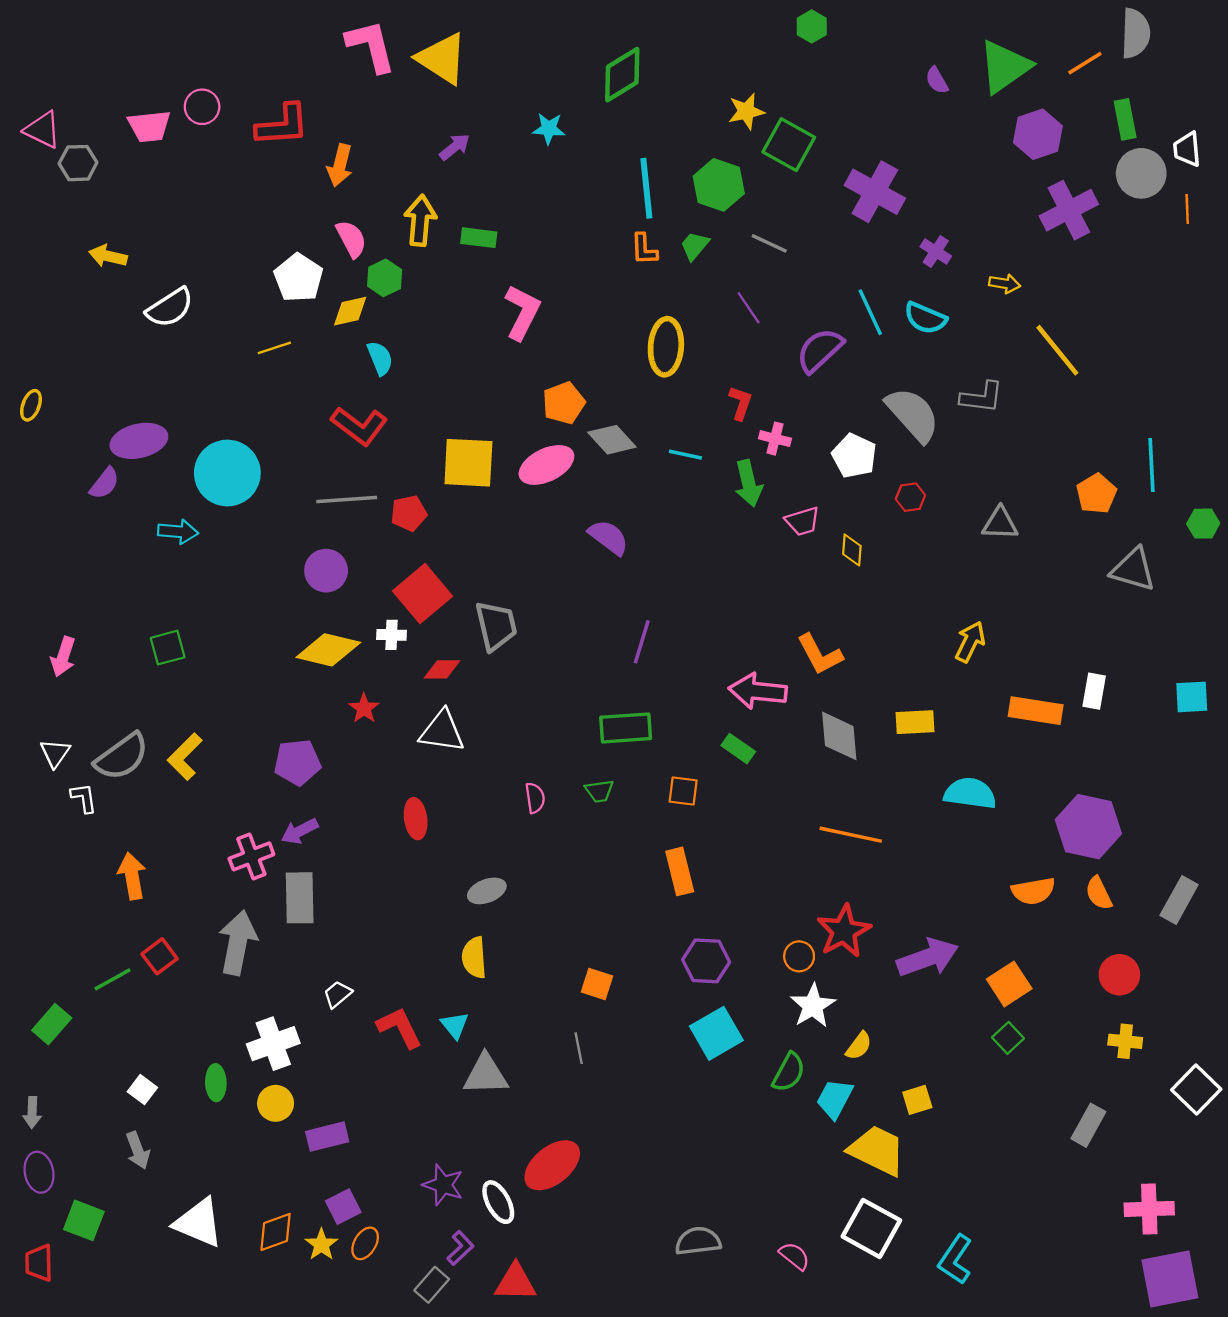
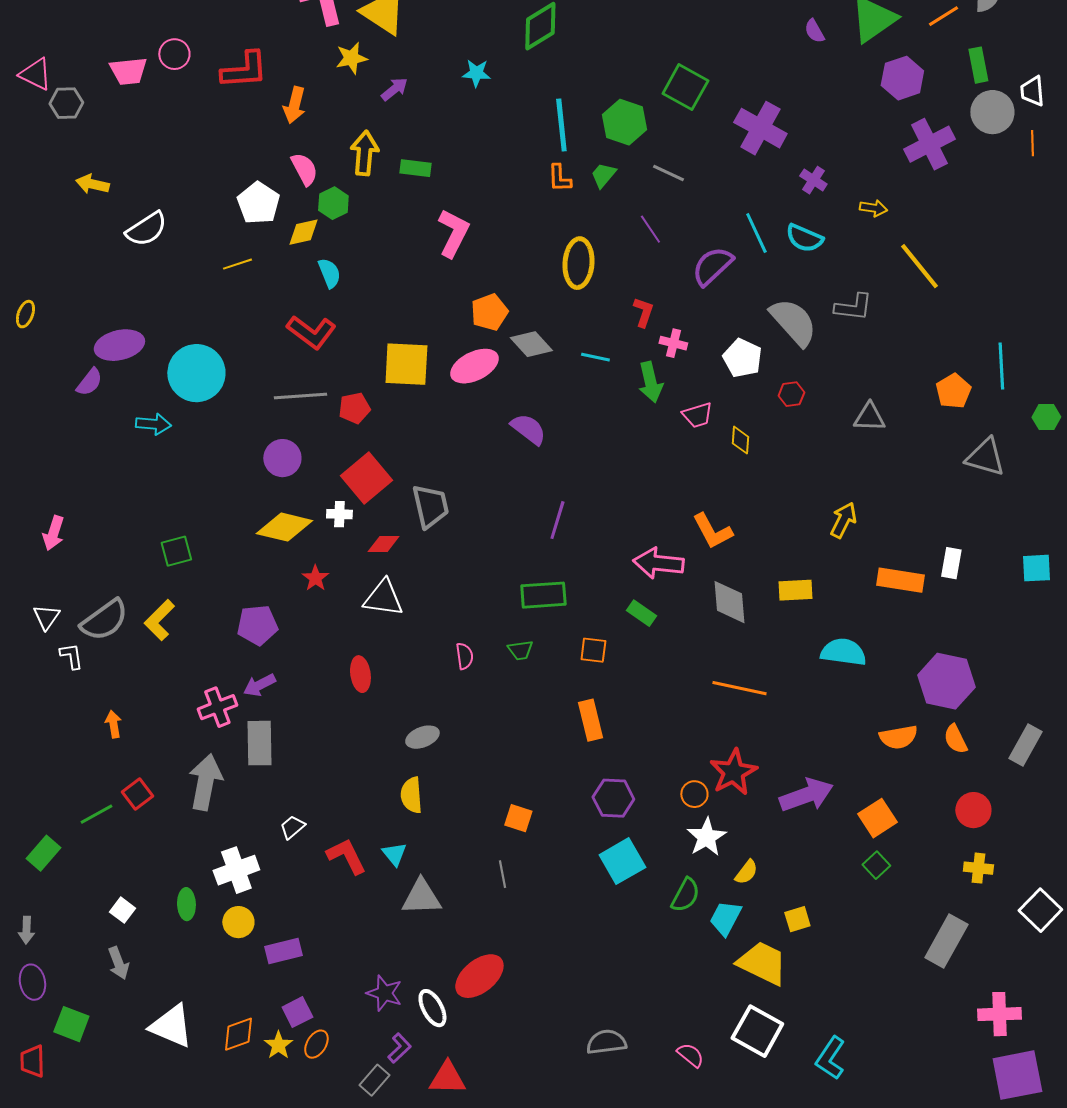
yellow star: (746, 111) -> (351, 58), moved
green square: (168, 648) -> (176, 551), moved
orange arrow: (132, 876) -> (113, 724), size x0.7
gray rectangle: (1088, 1125) -> (946, 941), size x1.4

